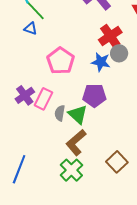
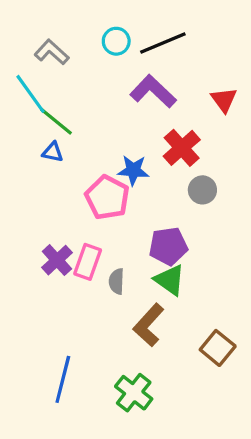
gray circle: (119, 53) -> (202, 190), moved
blue star: (101, 62) -> (133, 170), moved
green triangle: (78, 114) -> (170, 280), moved
green cross: (71, 170) -> (134, 393), moved

